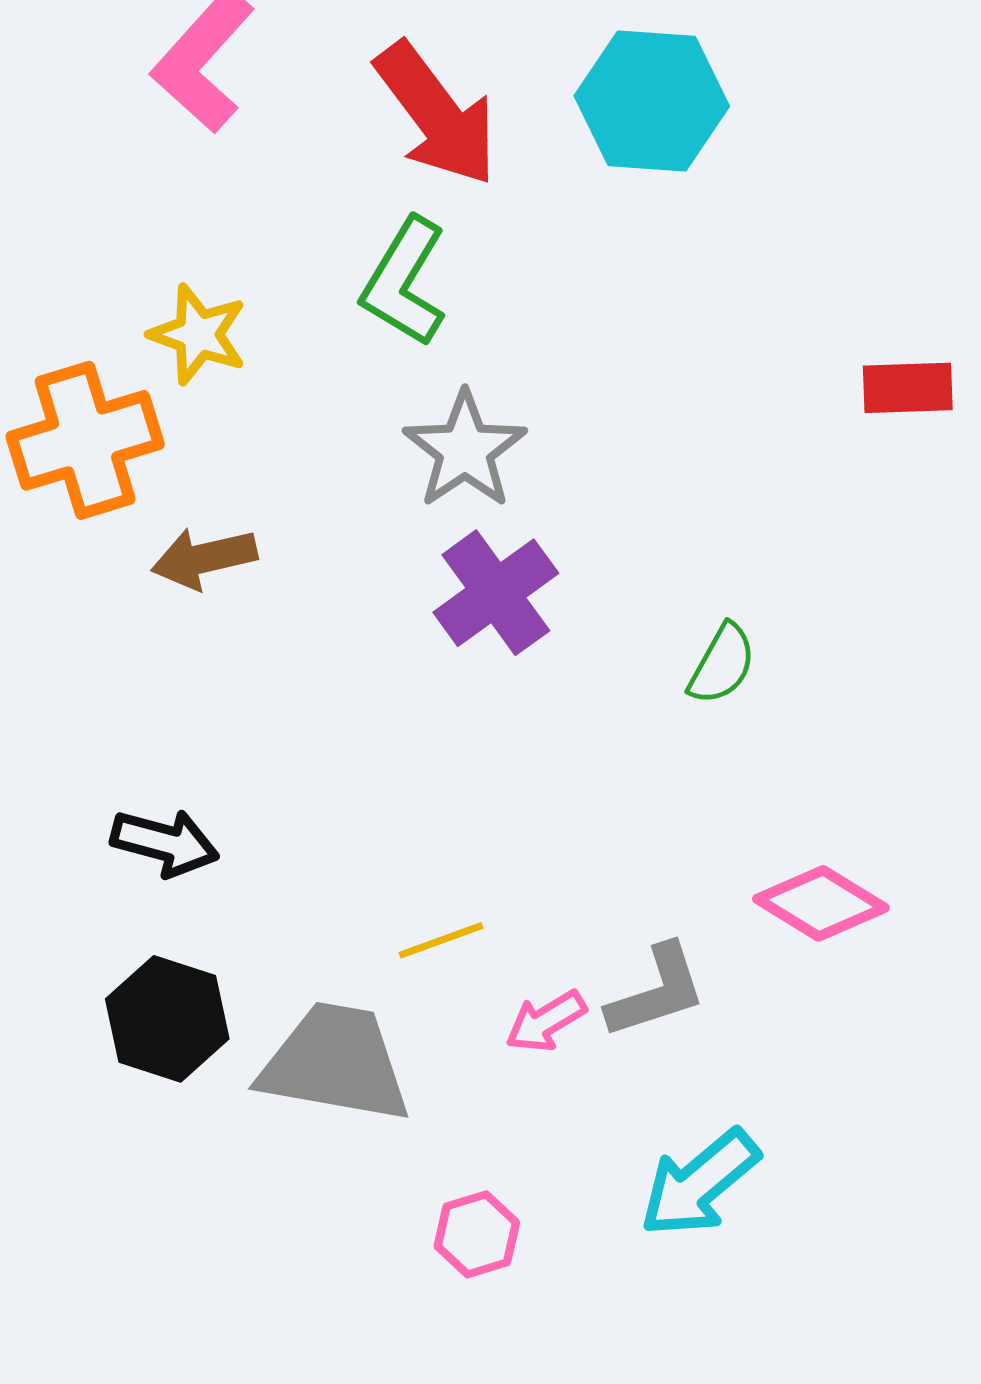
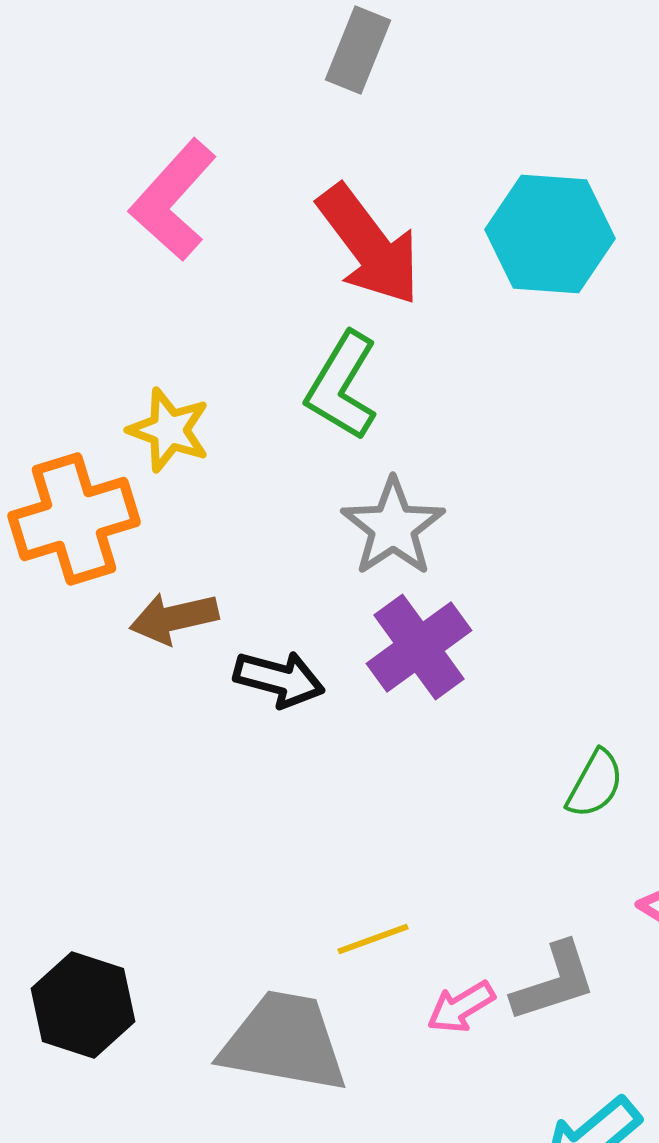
green semicircle: (722, 664) -> (595, 784), moved
black arrow: (165, 843) -> (279, 679), moved
black hexagon: (167, 1019) -> (83, 1005), moved

